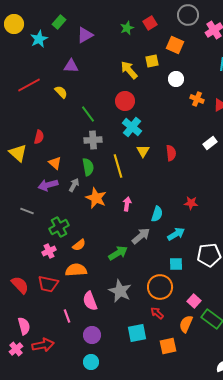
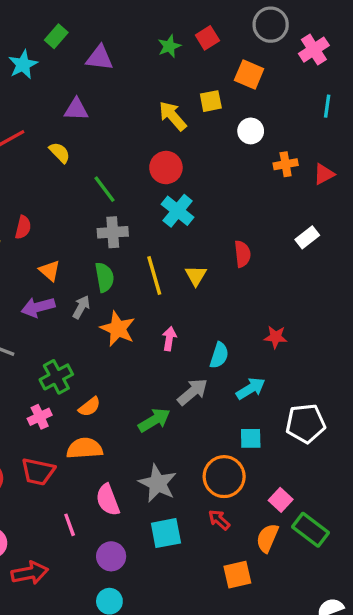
purple triangle: (85, 35) -> (99, 58), turned 36
orange cross: (197, 99) -> (286, 164), turned -32
yellow triangle: (143, 151) -> (196, 276), moved
cyan square: (137, 333) -> (166, 533), moved

